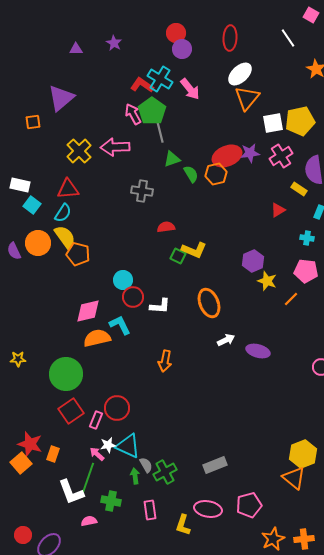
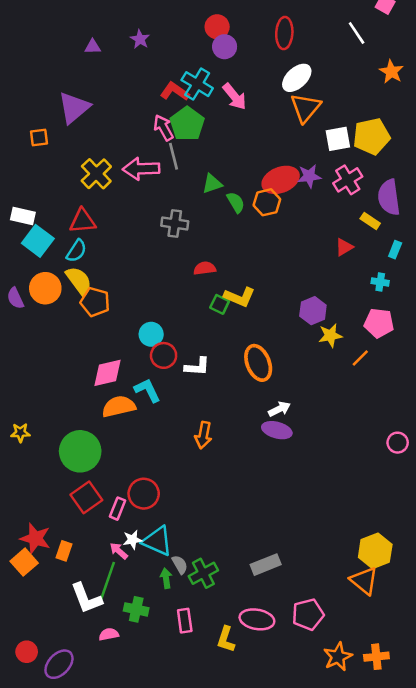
gray line: (160, 132) -> (174, 156), moved
cyan square: (32, 205) -> (38, 241), size x1.4
yellow star: (267, 281) -> (330, 336), turned -30
purple ellipse: (258, 351) -> (277, 430), moved

